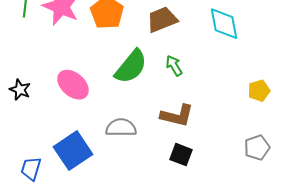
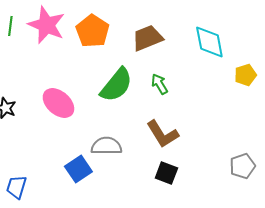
yellow pentagon: (259, 91) -> (245, 75), moved
brown L-shape: (177, 116) -> (162, 134), turned 44
blue square: (73, 151) -> (78, 169), moved, size x0.7

